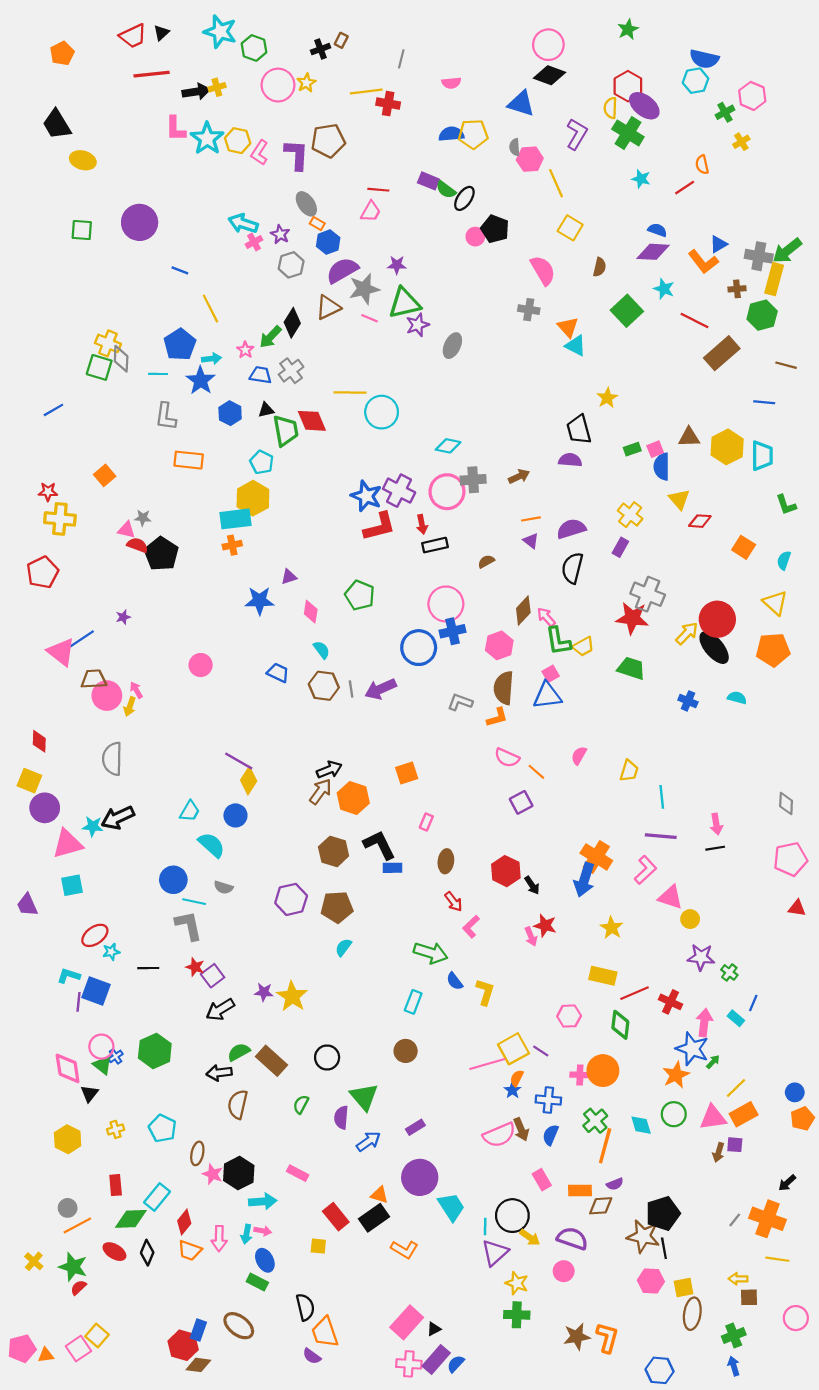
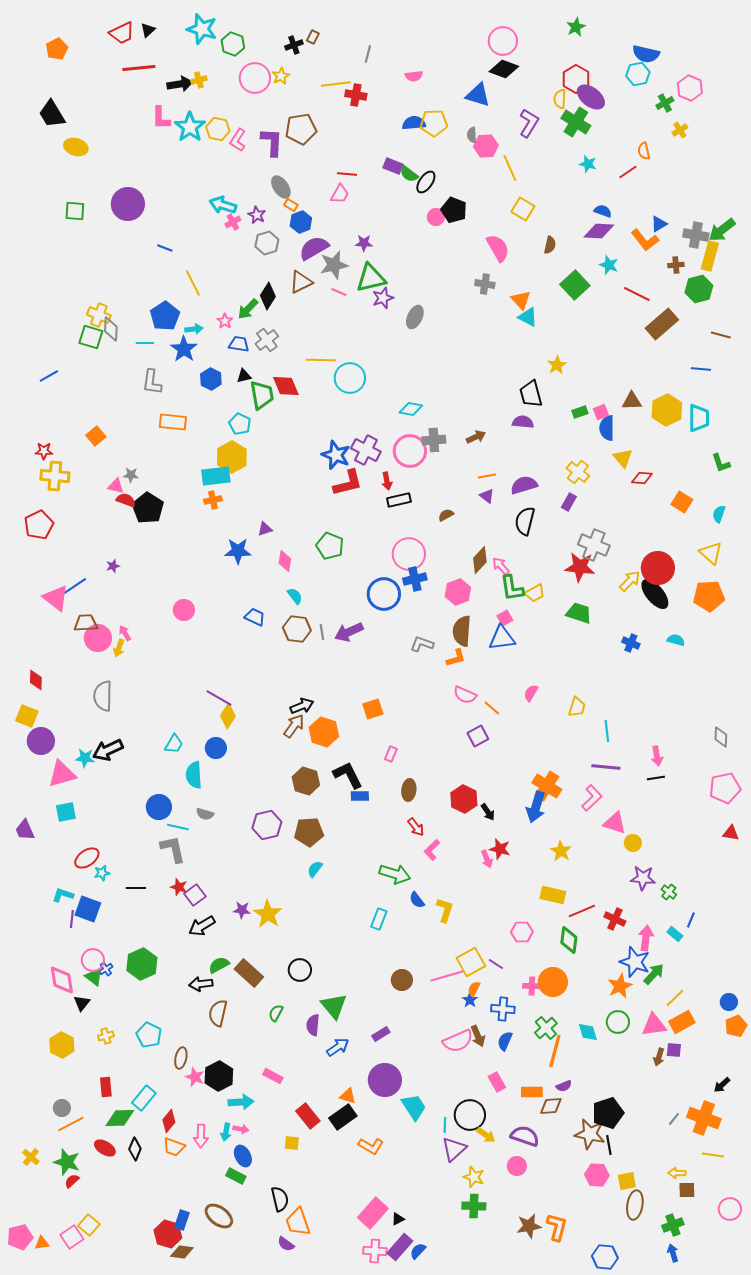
cyan semicircle: (211, 845) -> (194, 775), turned -136
brown circle: (406, 1051) -> (402, 980), moved
green arrow: (713, 1062) -> (654, 974), size x1.6

